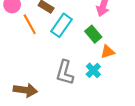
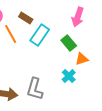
gray L-shape: (65, 73) -> (35, 89), moved

